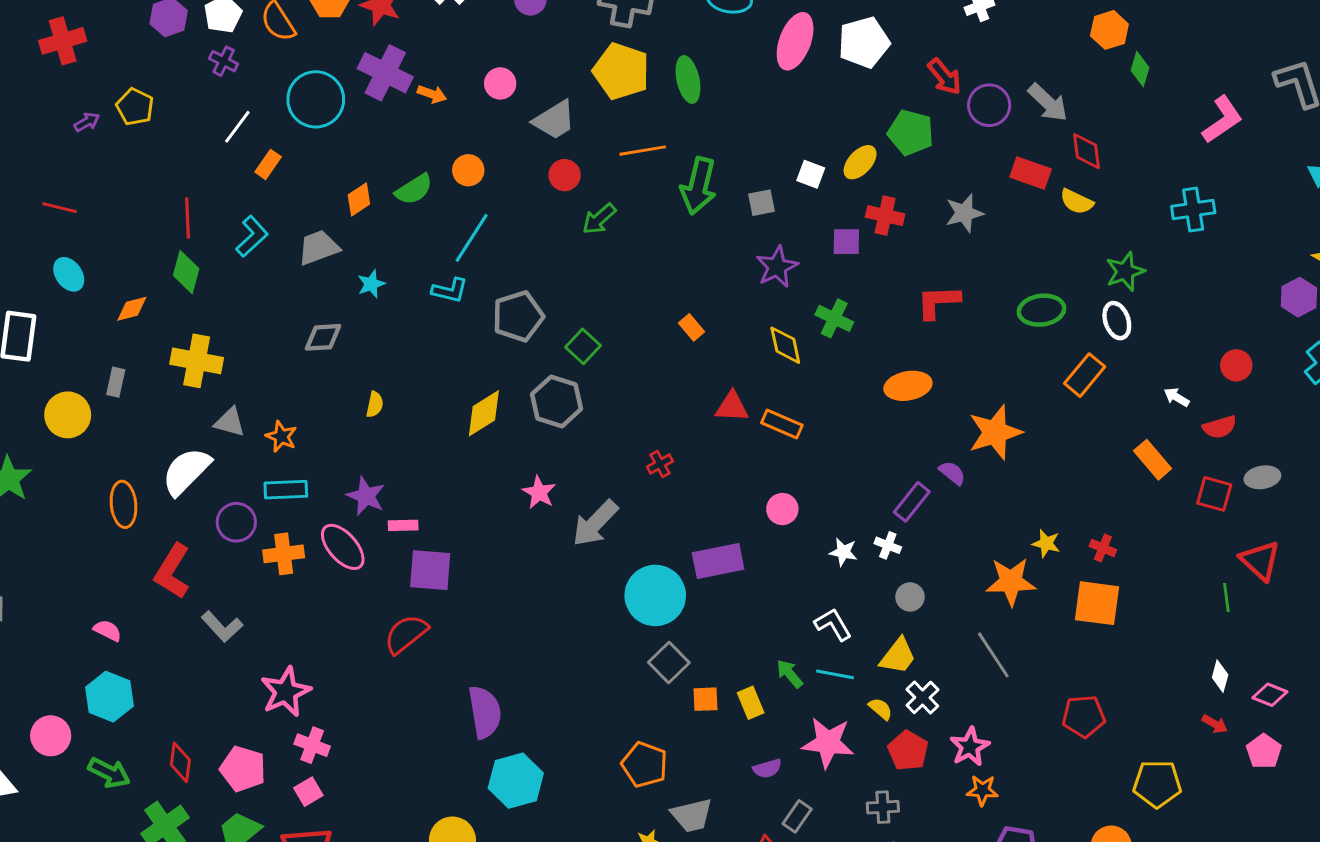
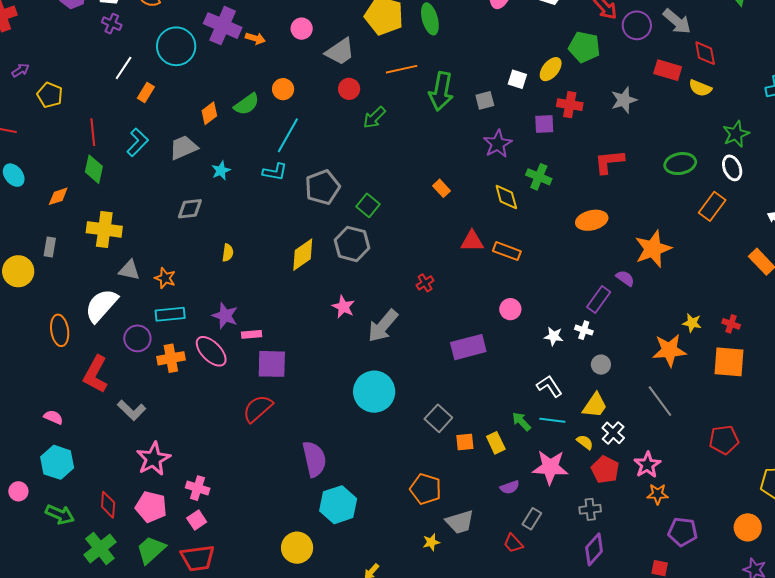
yellow pentagon: (135, 107) -> (50, 95), moved
cyan circle: (655, 595) -> (374, 392), moved
pink star: (286, 692) -> (153, 459), moved
pink circle: (51, 736) -> (18, 491), size x0.7

